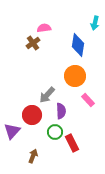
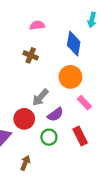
brown cross: (33, 43) -> (31, 55), moved, turned -32
purple semicircle: (61, 111) -> (55, 115), turned 56
red rectangle: (72, 143) -> (80, 136), moved

